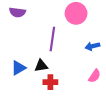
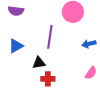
blue triangle: (18, 68) -> (16, 46), moved

